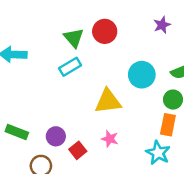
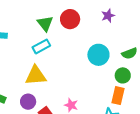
purple star: (162, 25) -> (108, 16), moved
yellow triangle: (108, 101) -> (36, 76), moved

